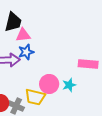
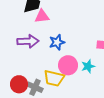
blue star: (26, 52) -> (57, 42), moved

